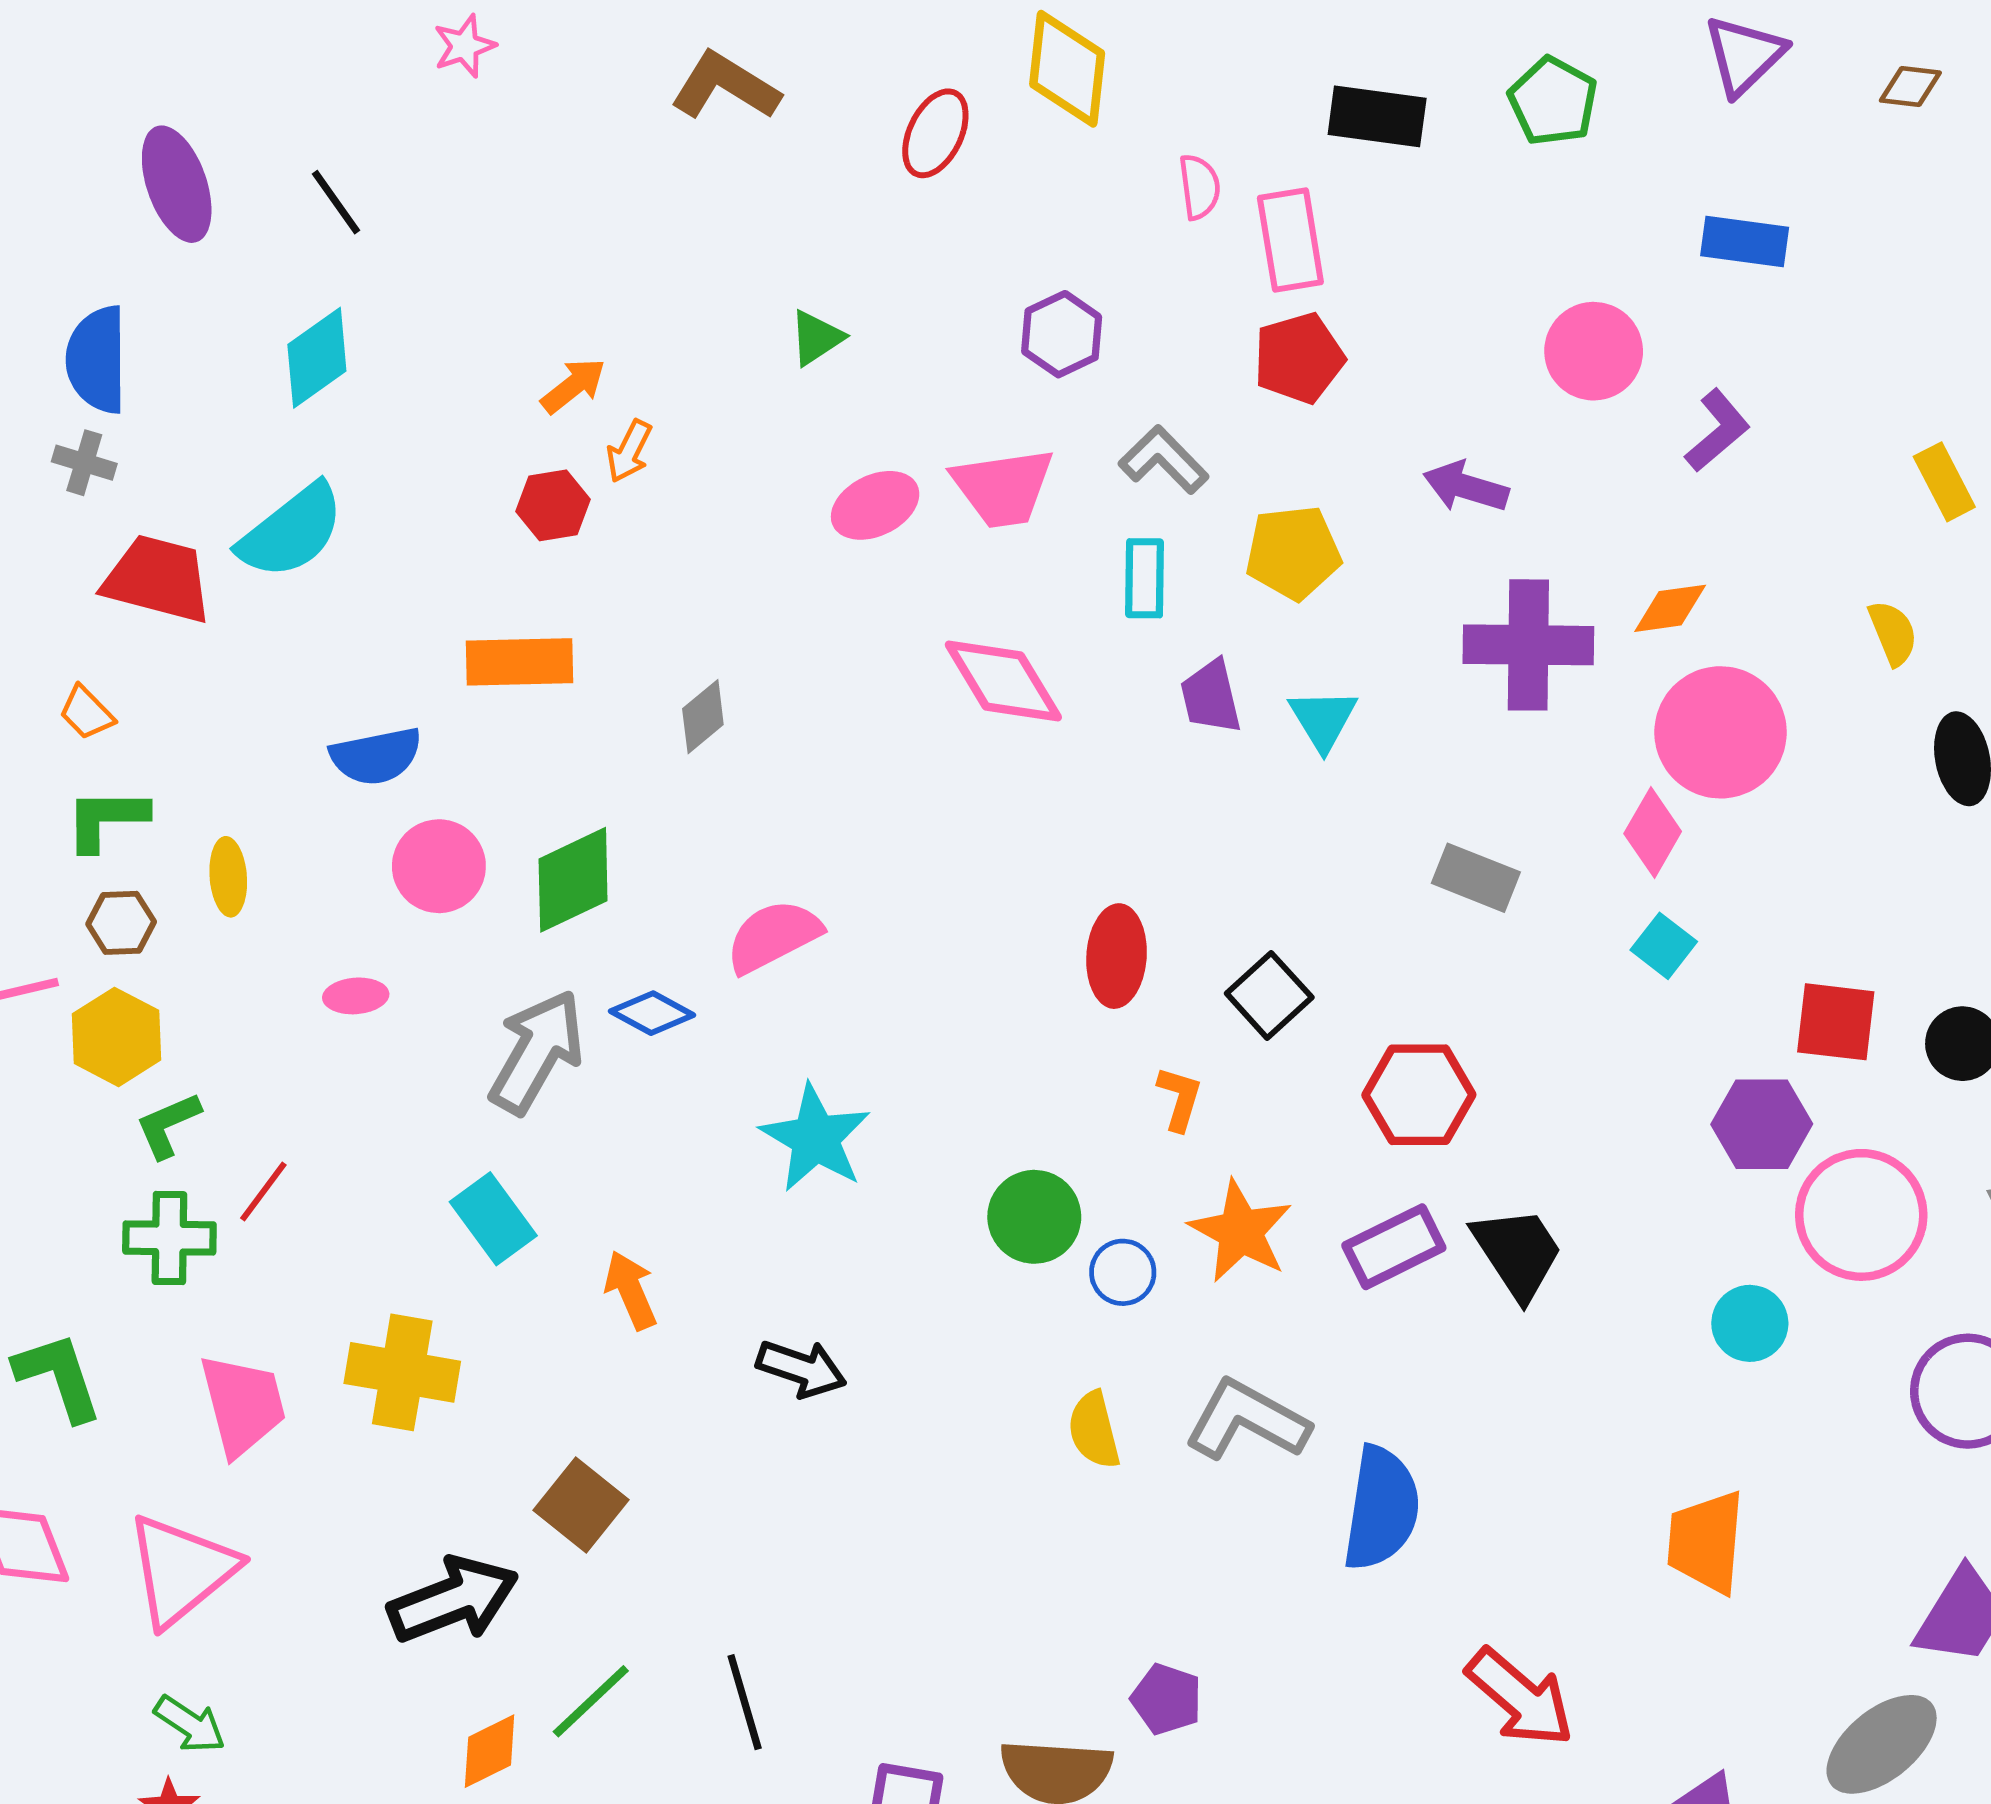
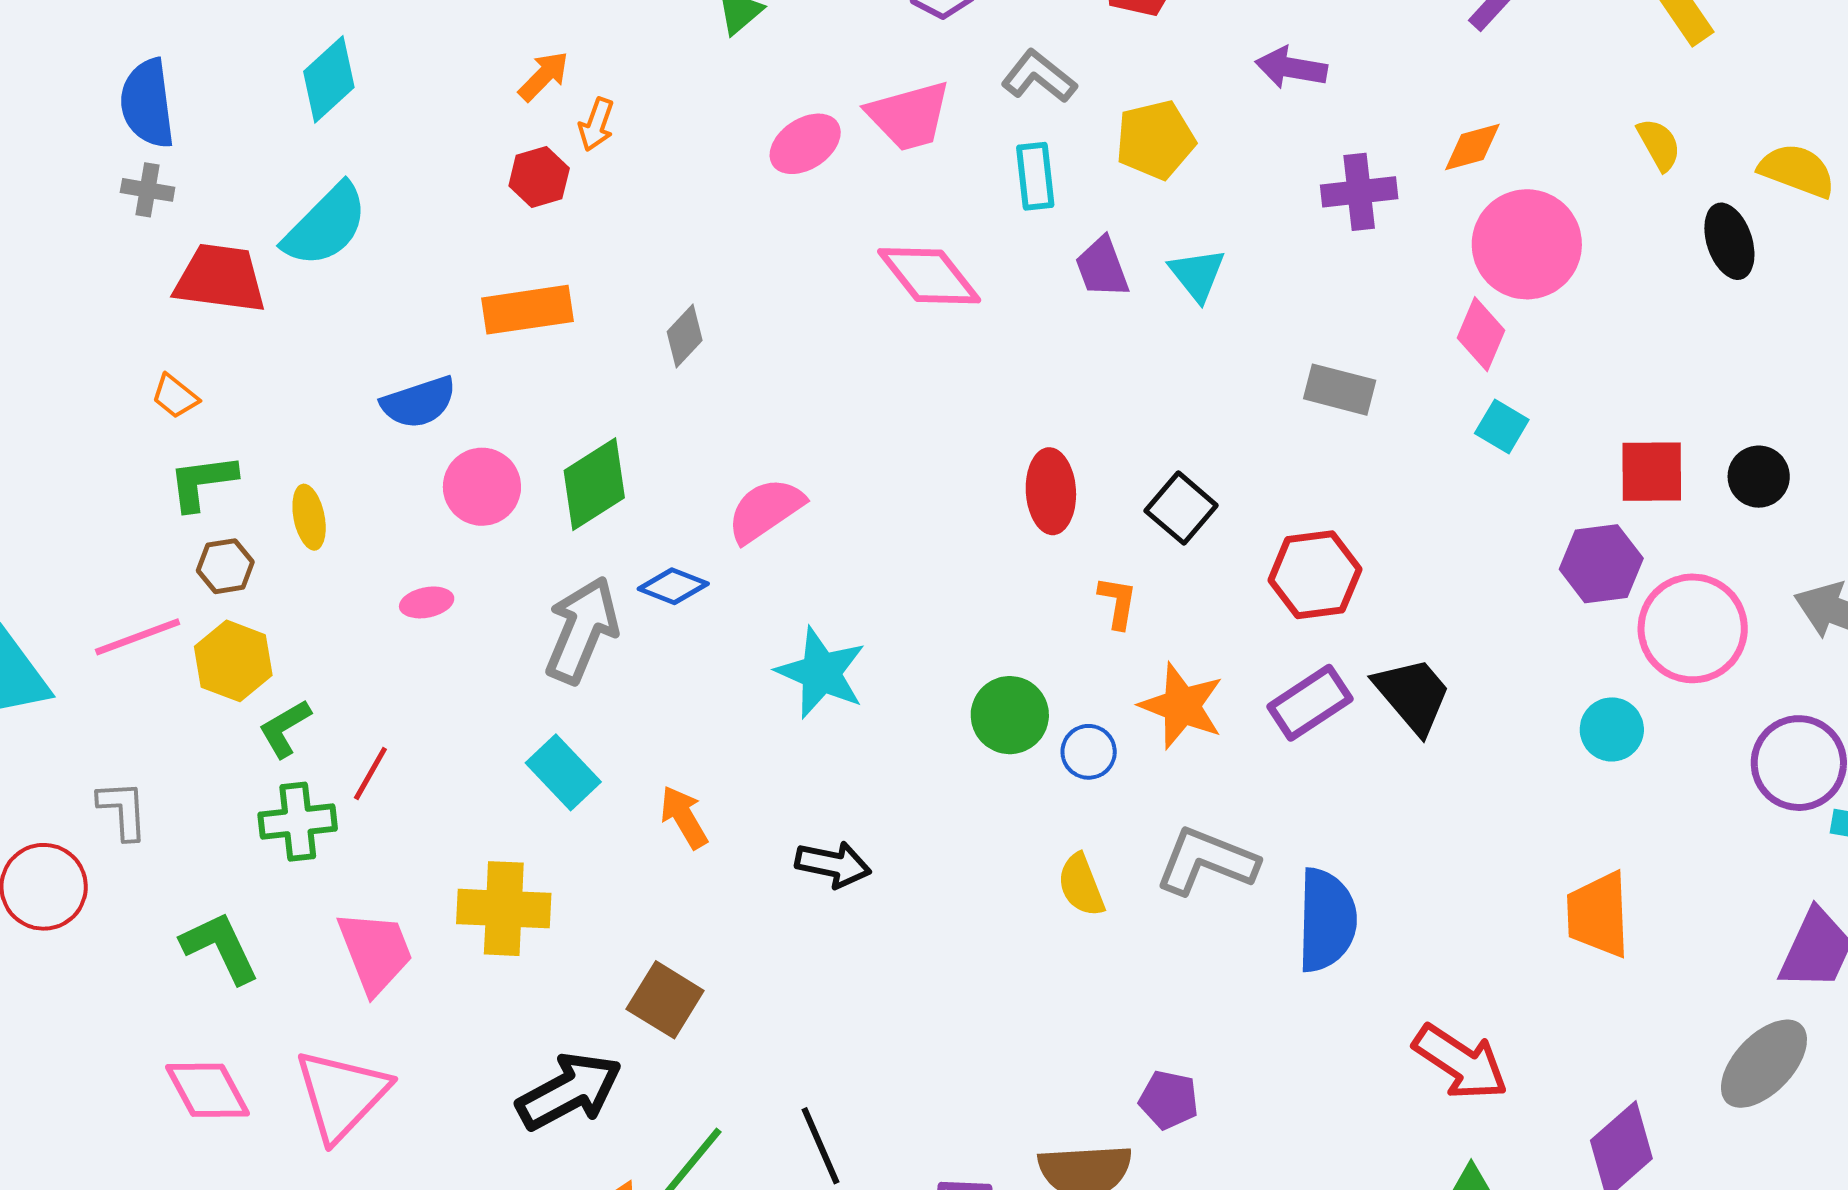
purple cross: (1528, 645) -> (1359, 192), size x0.7

